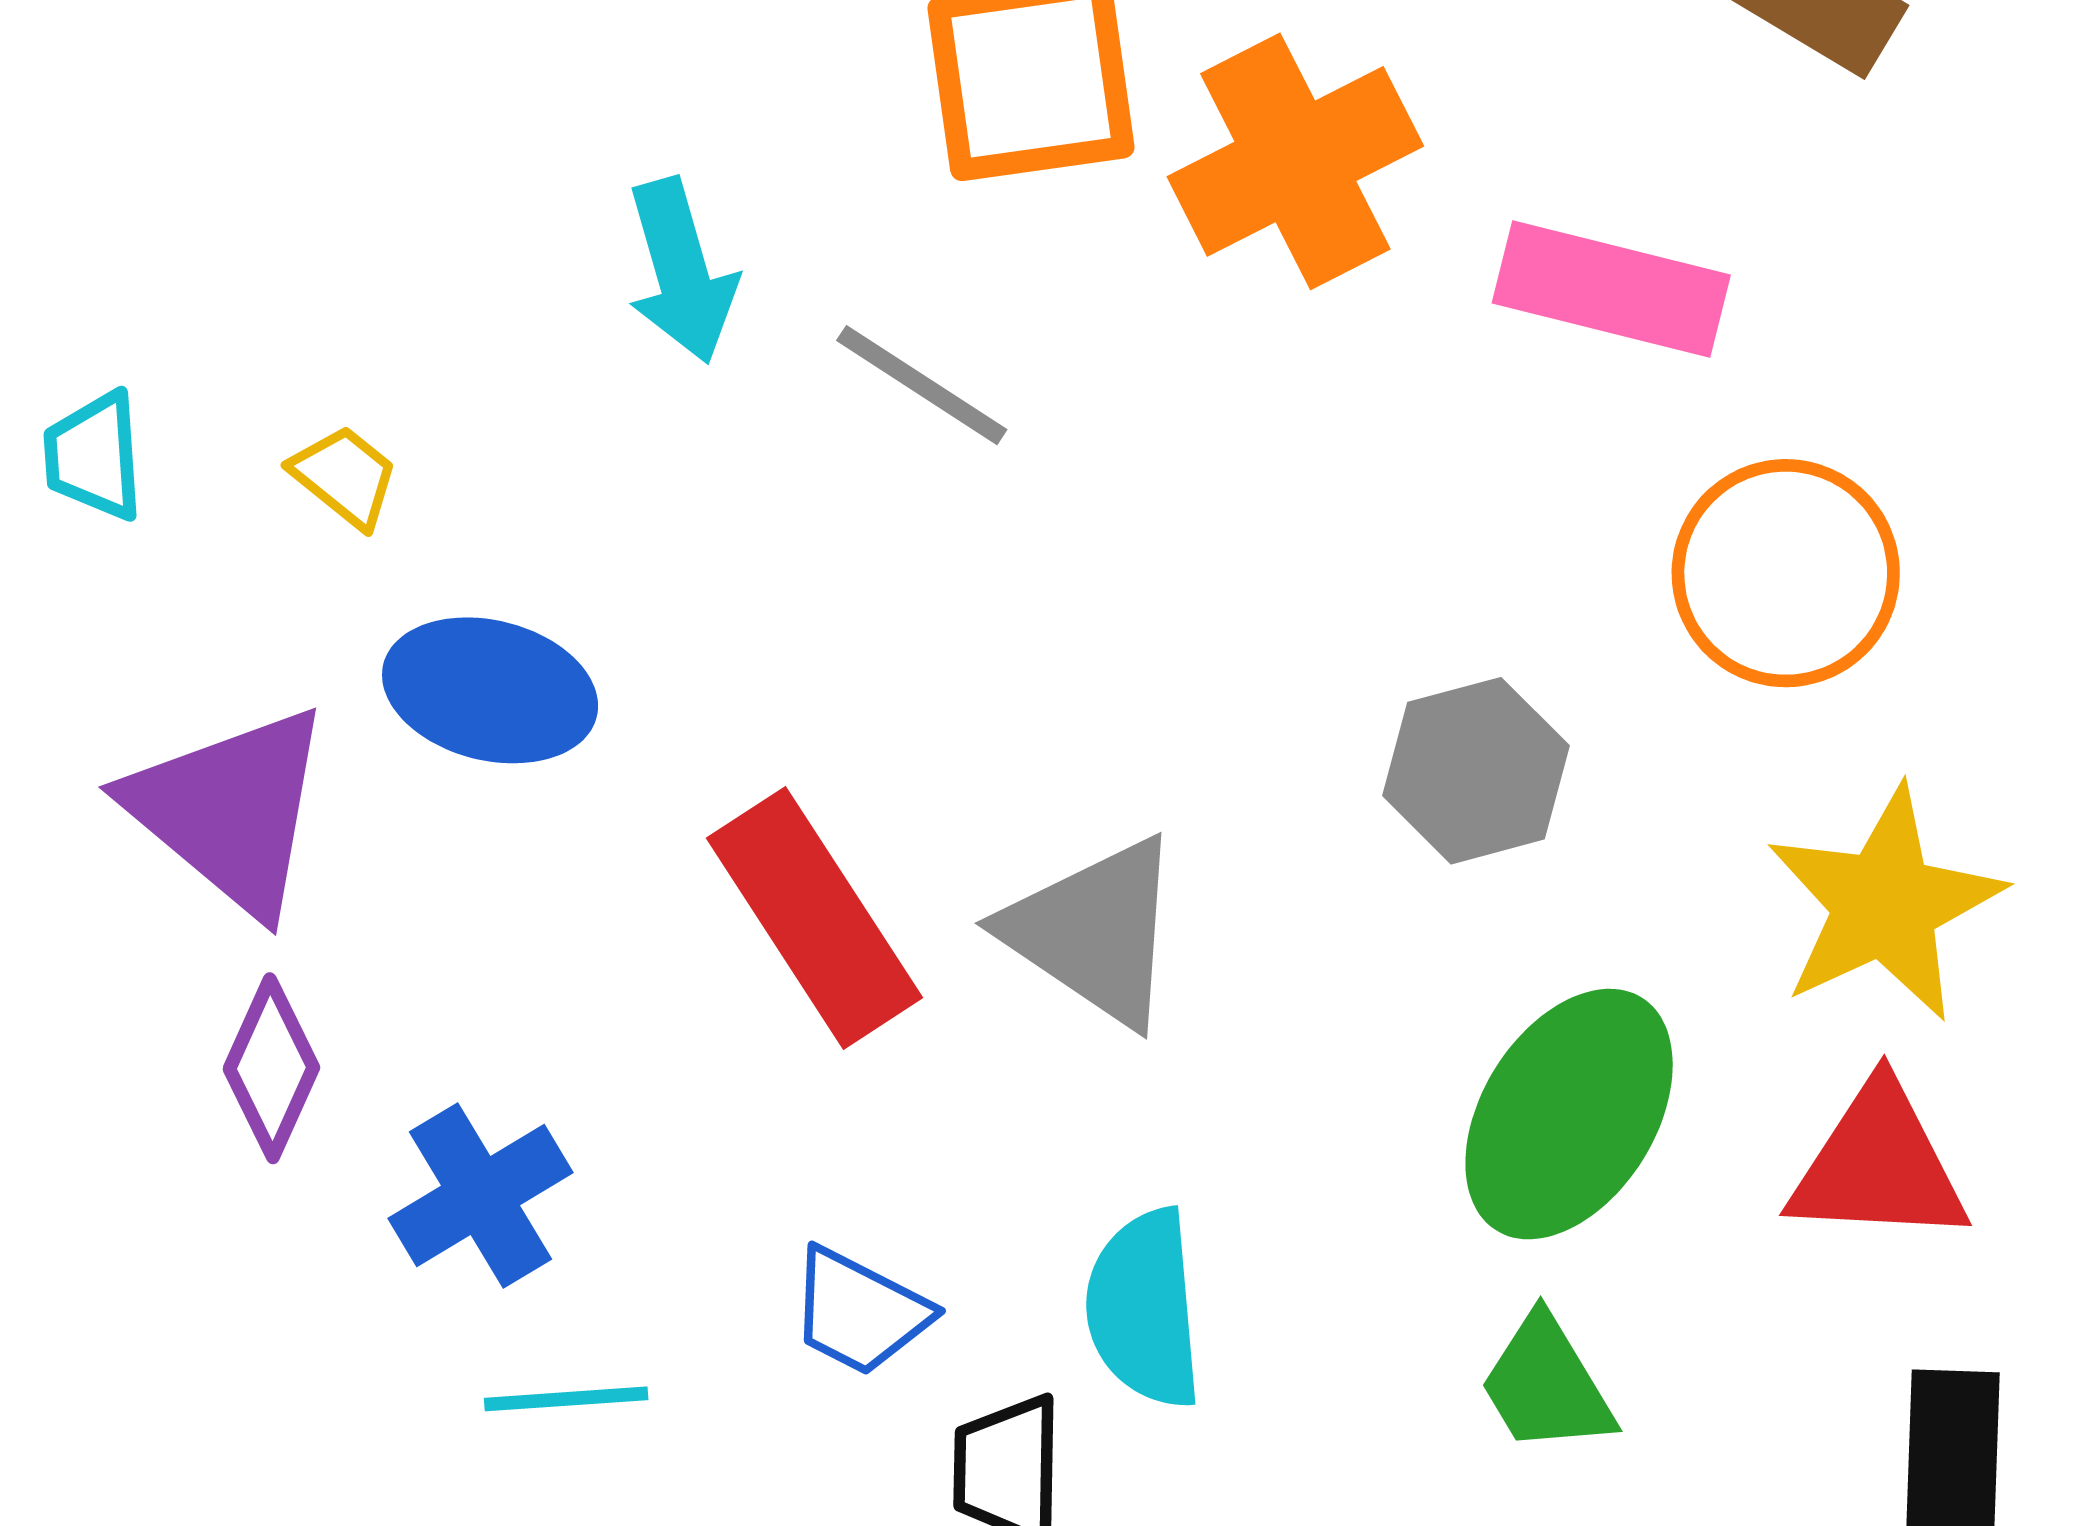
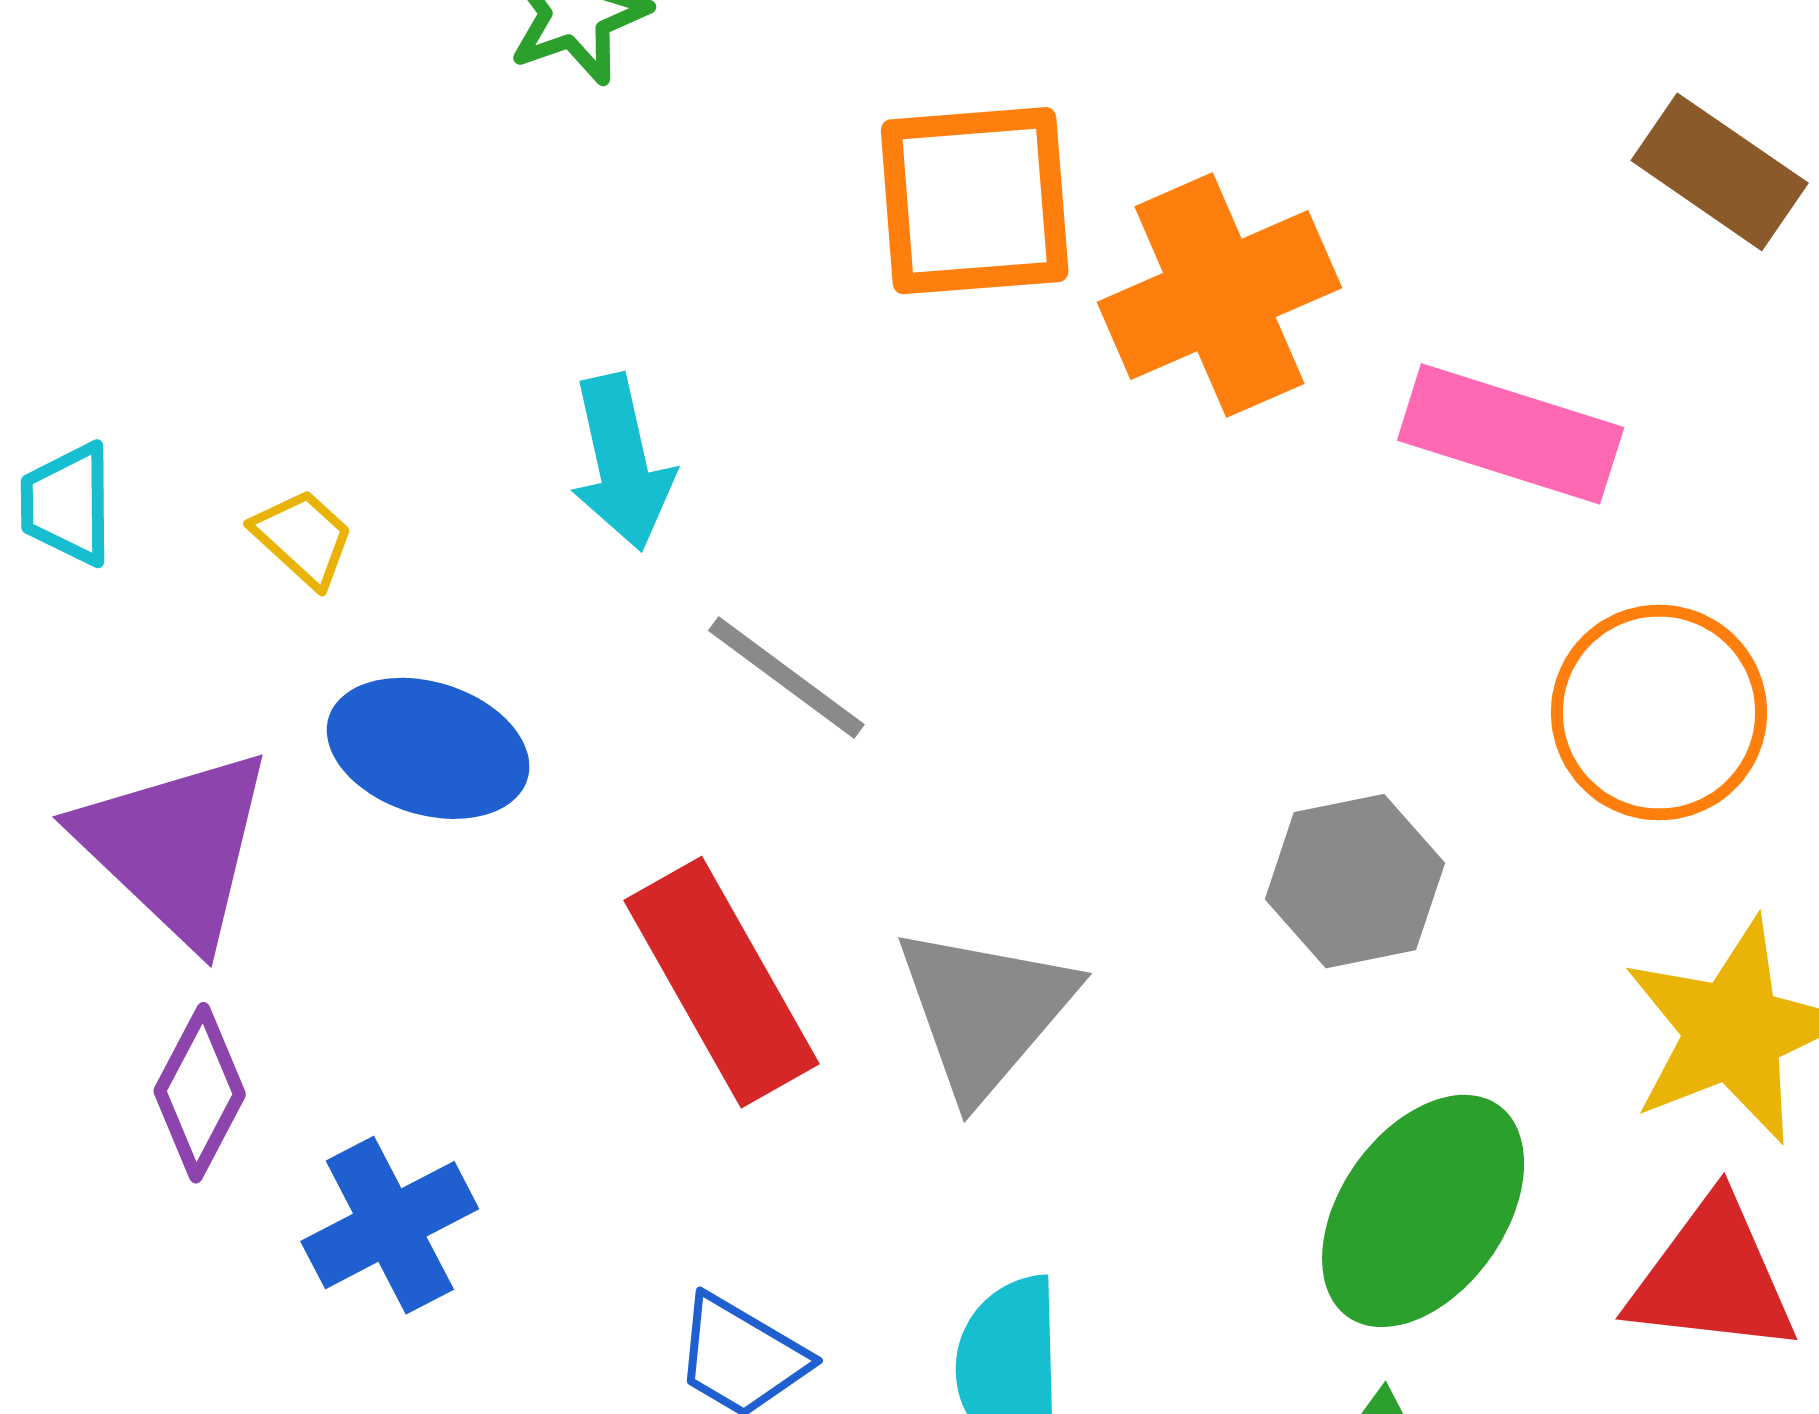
cyan arrow: (681, 271) -> (622, 462), moved
gray line: (922, 385) -> (786, 677), moved
gray triangle: (1094, 932) -> (985, 1011), turned 33

